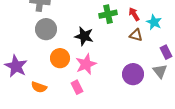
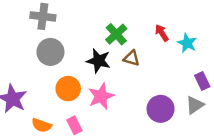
green cross: (108, 14) -> (116, 34), moved, turned -30
brown triangle: (136, 35) -> (131, 58), moved
gray triangle: (160, 71) -> (195, 105), turned 35
pink rectangle: (77, 87) -> (74, 125), moved

